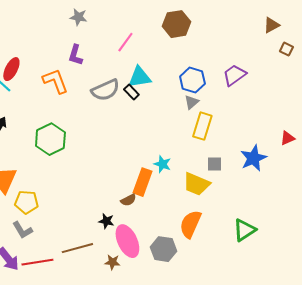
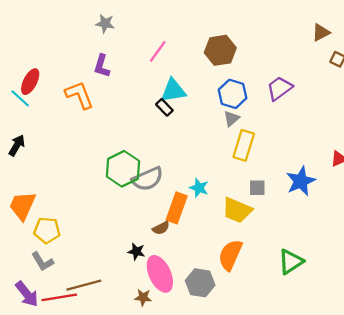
brown hexagon: (176, 24) -> (220, 50), moved
gray semicircle: (105, 90) -> (148, 179), moved
green hexagon: (50, 139) -> (123, 169), moved
brown line: (77, 248) -> (84, 285), moved

